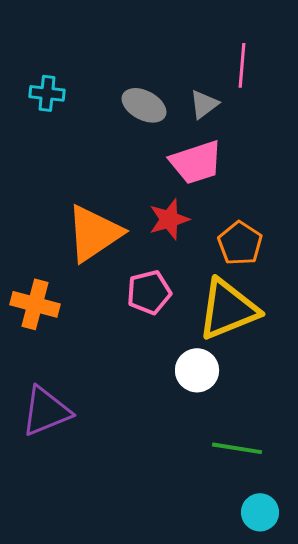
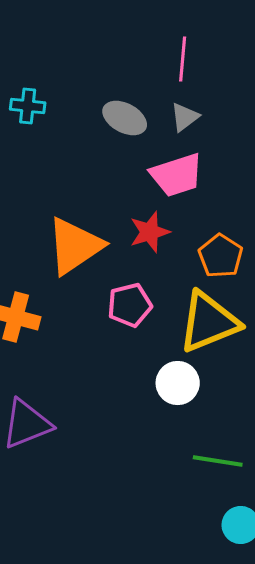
pink line: (242, 65) -> (183, 59), moved

